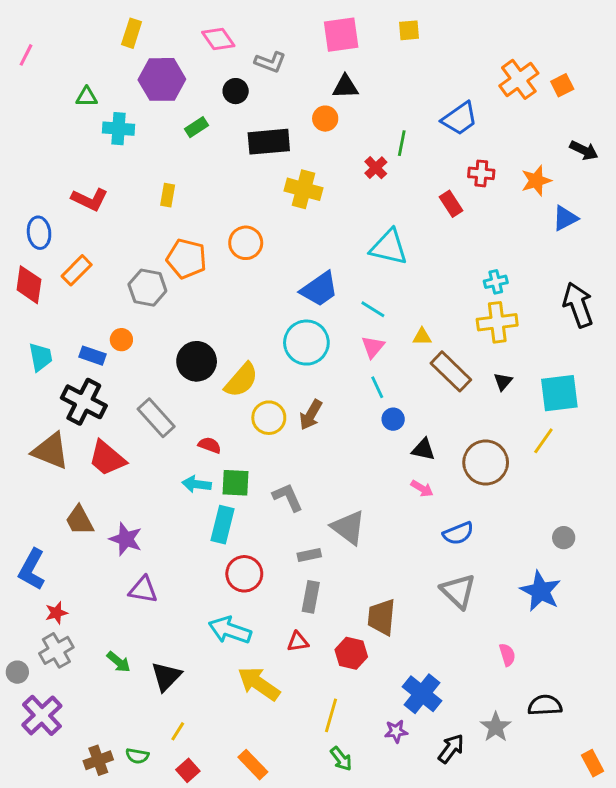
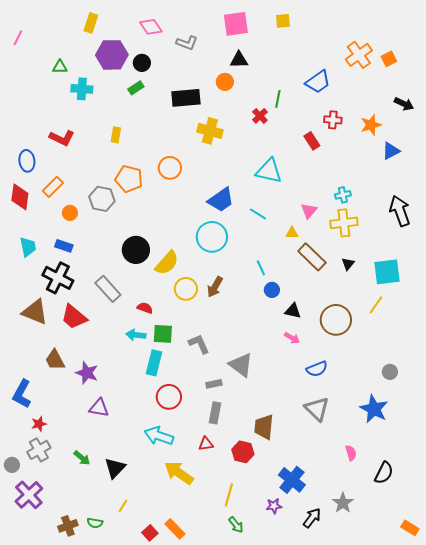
black circle: (236, 91) -> (142, 63), moved
orange circle: (121, 340) -> (70, 213), moved
pink triangle: (373, 347) -> (309, 211), moved
black semicircle: (545, 705) -> (384, 473), moved, turned 120
orange rectangle: (593, 763) -> (410, 528), turned -30
red square: (188, 770) -> (150, 533), moved

